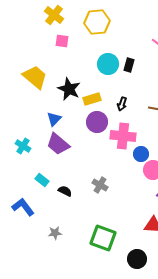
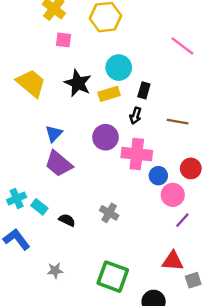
black rectangle: (129, 65) -> (144, 90), moved
black star: (69, 89) -> (78, 83), moved
yellow rectangle: (92, 99) -> (109, 94), moved
cyan cross: (23, 146) -> (17, 198), moved, turned 35

